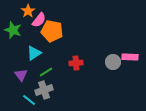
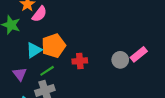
orange pentagon: (52, 31) -> (54, 46), moved, turned -30
pink rectangle: (130, 57) -> (139, 54), turned -42

